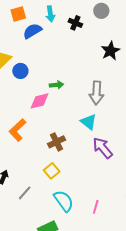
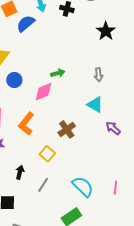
blue circle: (20, 71) -> (14, 80), moved
gray arrow: (96, 93) -> (99, 75), size x0.6
purple arrow: (103, 148) -> (113, 128), size x0.7
yellow square: (52, 171) -> (47, 154), moved

